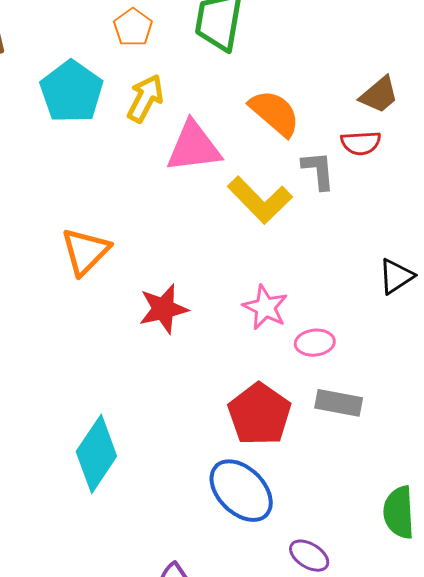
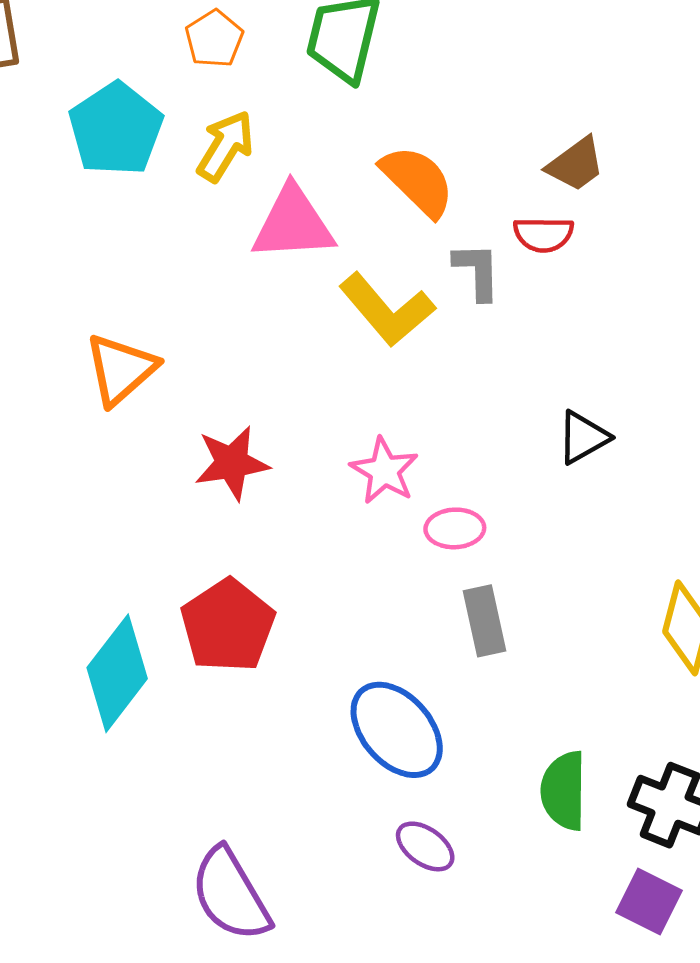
gray rectangle: (339, 403) -> (484, 621), turned 63
red pentagon: (259, 414) -> (228, 626), moved
blue ellipse: (241, 491) -> (397, 730), moved

